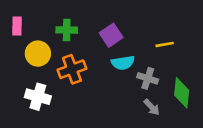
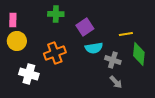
green cross: (67, 30) -> (56, 14), moved
yellow circle: (38, 54) -> (17, 41), moved
green diamond: (182, 93) -> (139, 54), moved

